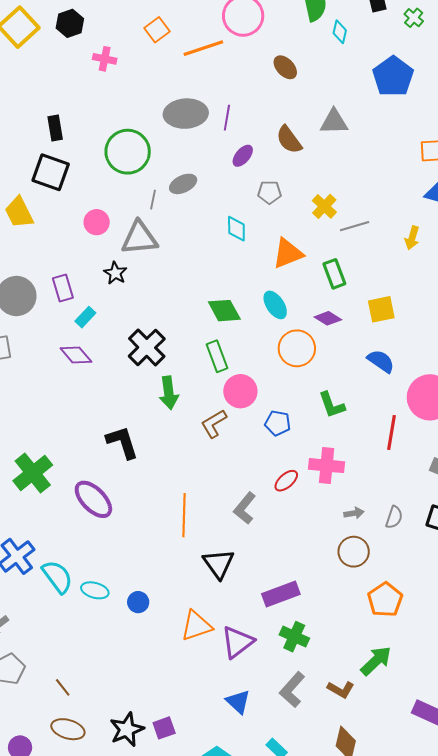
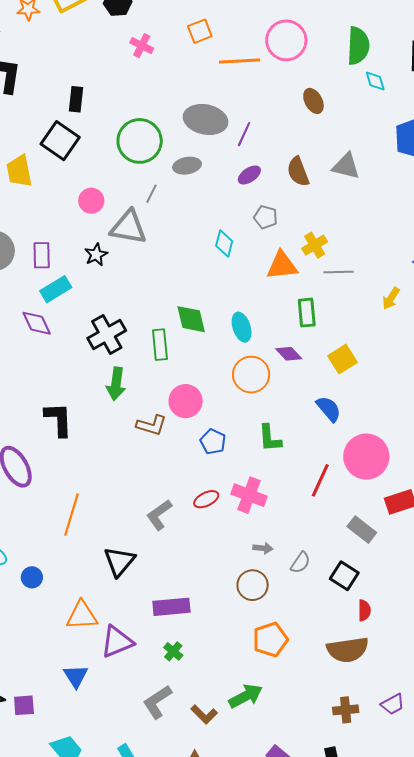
cyan diamond: (340, 32) -> (375, 81), turned -45
gray ellipse: (183, 184) -> (187, 166), moved
orange triangle: (288, 253) -> (282, 265), moved
yellow square: (381, 309) -> (343, 359), turned -36
cyan rectangle: (85, 317) -> (56, 289), size x1.4
green rectangle: (217, 356) -> (160, 345), moved
brown L-shape: (214, 424) -> (151, 425), turned -148
orange line: (184, 515) -> (72, 515), moved
green cross: (294, 637) -> (173, 651), size x0.7
blue triangle: (238, 702) -> (76, 676), moved

